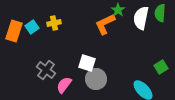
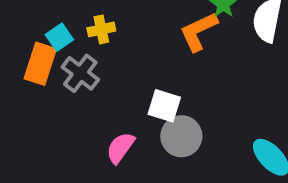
orange rectangle: (14, 31) -> (40, 64), moved
gray cross: (46, 70) -> (80, 73), moved

